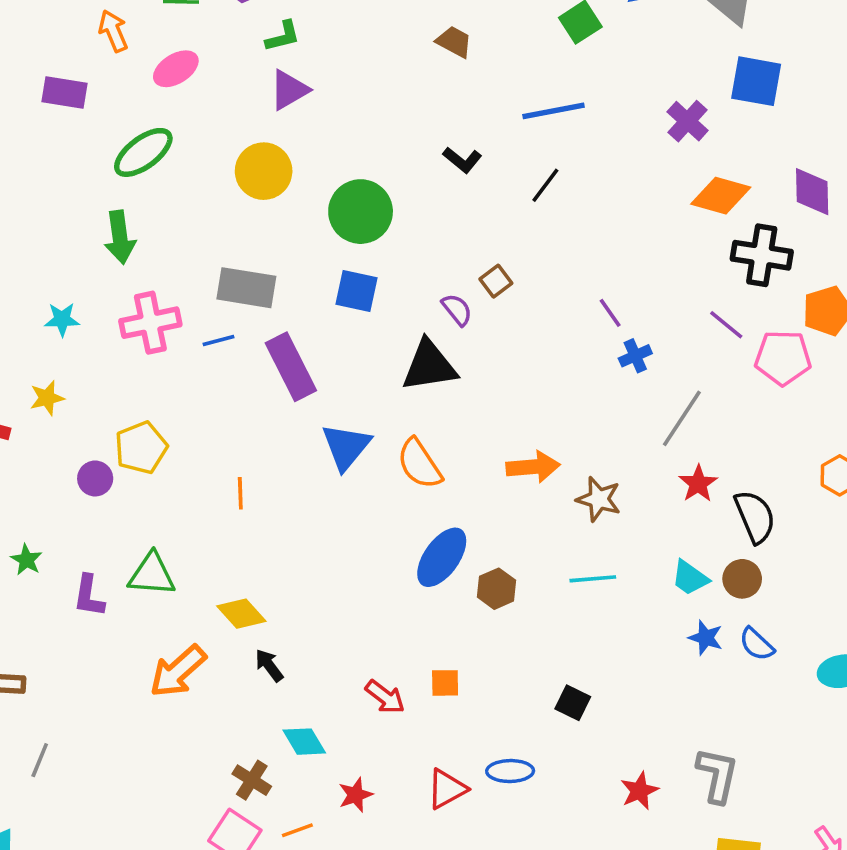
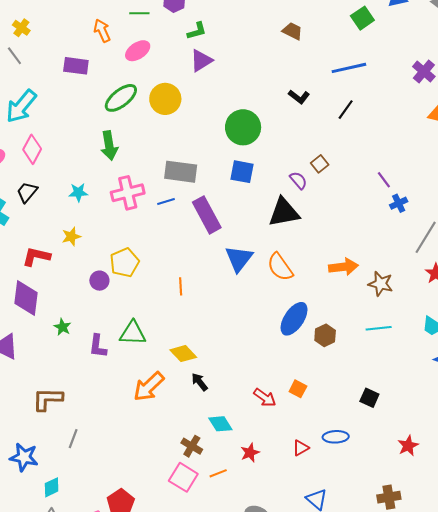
yellow circle: (264, 171) -> (165, 99), moved
orange square: (445, 683) -> (298, 389), turned 30
red triangle: (447, 789) -> (301, 448), size x0.7

